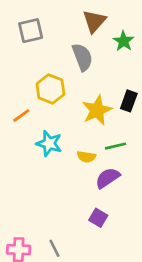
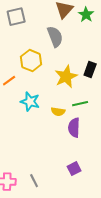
green star: (124, 41) -> (86, 15), moved
purple semicircle: (108, 178) -> (74, 128), turned -54
purple square: (98, 218) -> (74, 169), moved, turned 32

